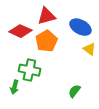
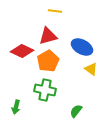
green cross: (29, 70) -> (45, 90), moved

